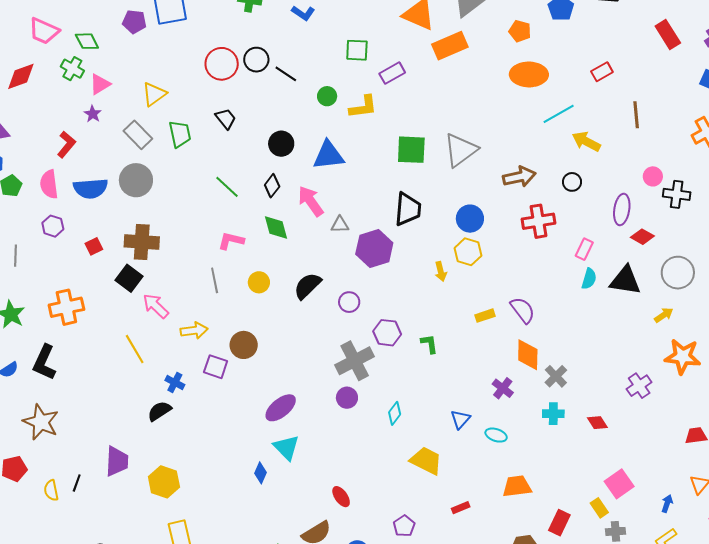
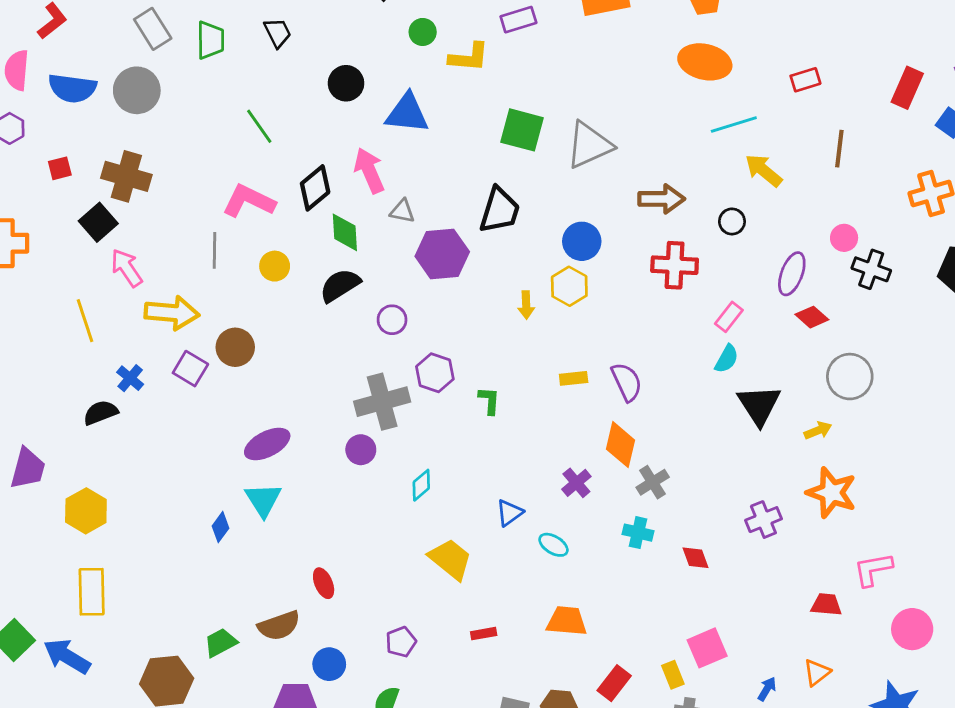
red rectangle: (668, 34) -> (907, 88), moved, turned 44
black diamond: (272, 186) -> (315, 188), moved, size x1.4
green diamond: (276, 227) -> (345, 232), moved
pink L-shape: (231, 241) -> (249, 201), size x1.4
black triangle: (625, 280) -> (759, 405), moved, turned 36
yellow arrow: (194, 330) -> (172, 313), size x1.4

